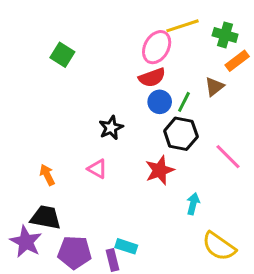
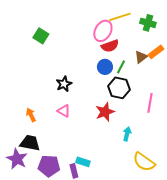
orange rectangle: (237, 61) -> (156, 52), moved
red semicircle: (152, 78) -> (110, 46), moved
black star: (111, 128) -> (64, 84), moved
pink line: (228, 157) -> (150, 103), turned 54

